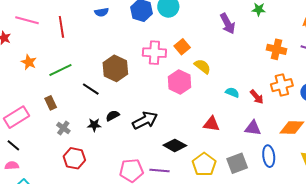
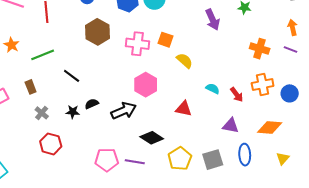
orange square: (182, 47) -> (166, 40), turned -35
brown hexagon: (115, 68) -> (98, 32), moved
pink hexagon: (179, 82) -> (146, 85), moved
red triangle: (211, 124) -> (184, 109), moved

